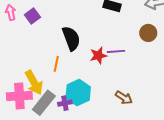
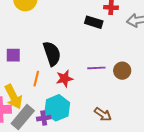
purple square: (32, 16) -> (13, 55), moved, turned 35
brown circle: (148, 33) -> (122, 71), moved
red star: (98, 56) -> (65, 79), moved

